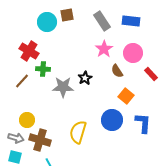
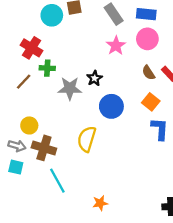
pink circle: (133, 53) -> (147, 39), moved
brown semicircle: (117, 71) -> (149, 73), moved
orange square: (126, 96) -> (151, 102), moved
blue circle: (112, 120) -> (111, 106), moved

